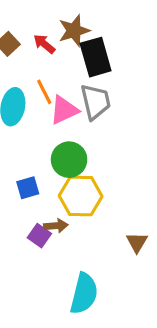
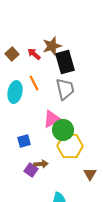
pink triangle: (64, 110) -> (52, 119), moved
green circle: (69, 160) -> (63, 130), moved
yellow hexagon: (81, 196) -> (70, 146), moved

